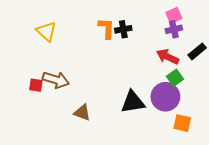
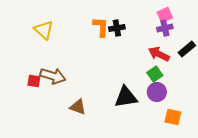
green square: (175, 78) -> (155, 74), moved
purple circle: (165, 97) -> (157, 92), size x0.7

